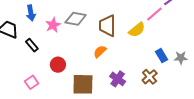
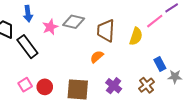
yellow semicircle: (137, 30) -> (136, 36), turned -36
black rectangle: (32, 45) -> (27, 47), size x1.6
gray star: (181, 58) -> (175, 77), moved
red circle: (58, 65) -> (45, 87), moved

